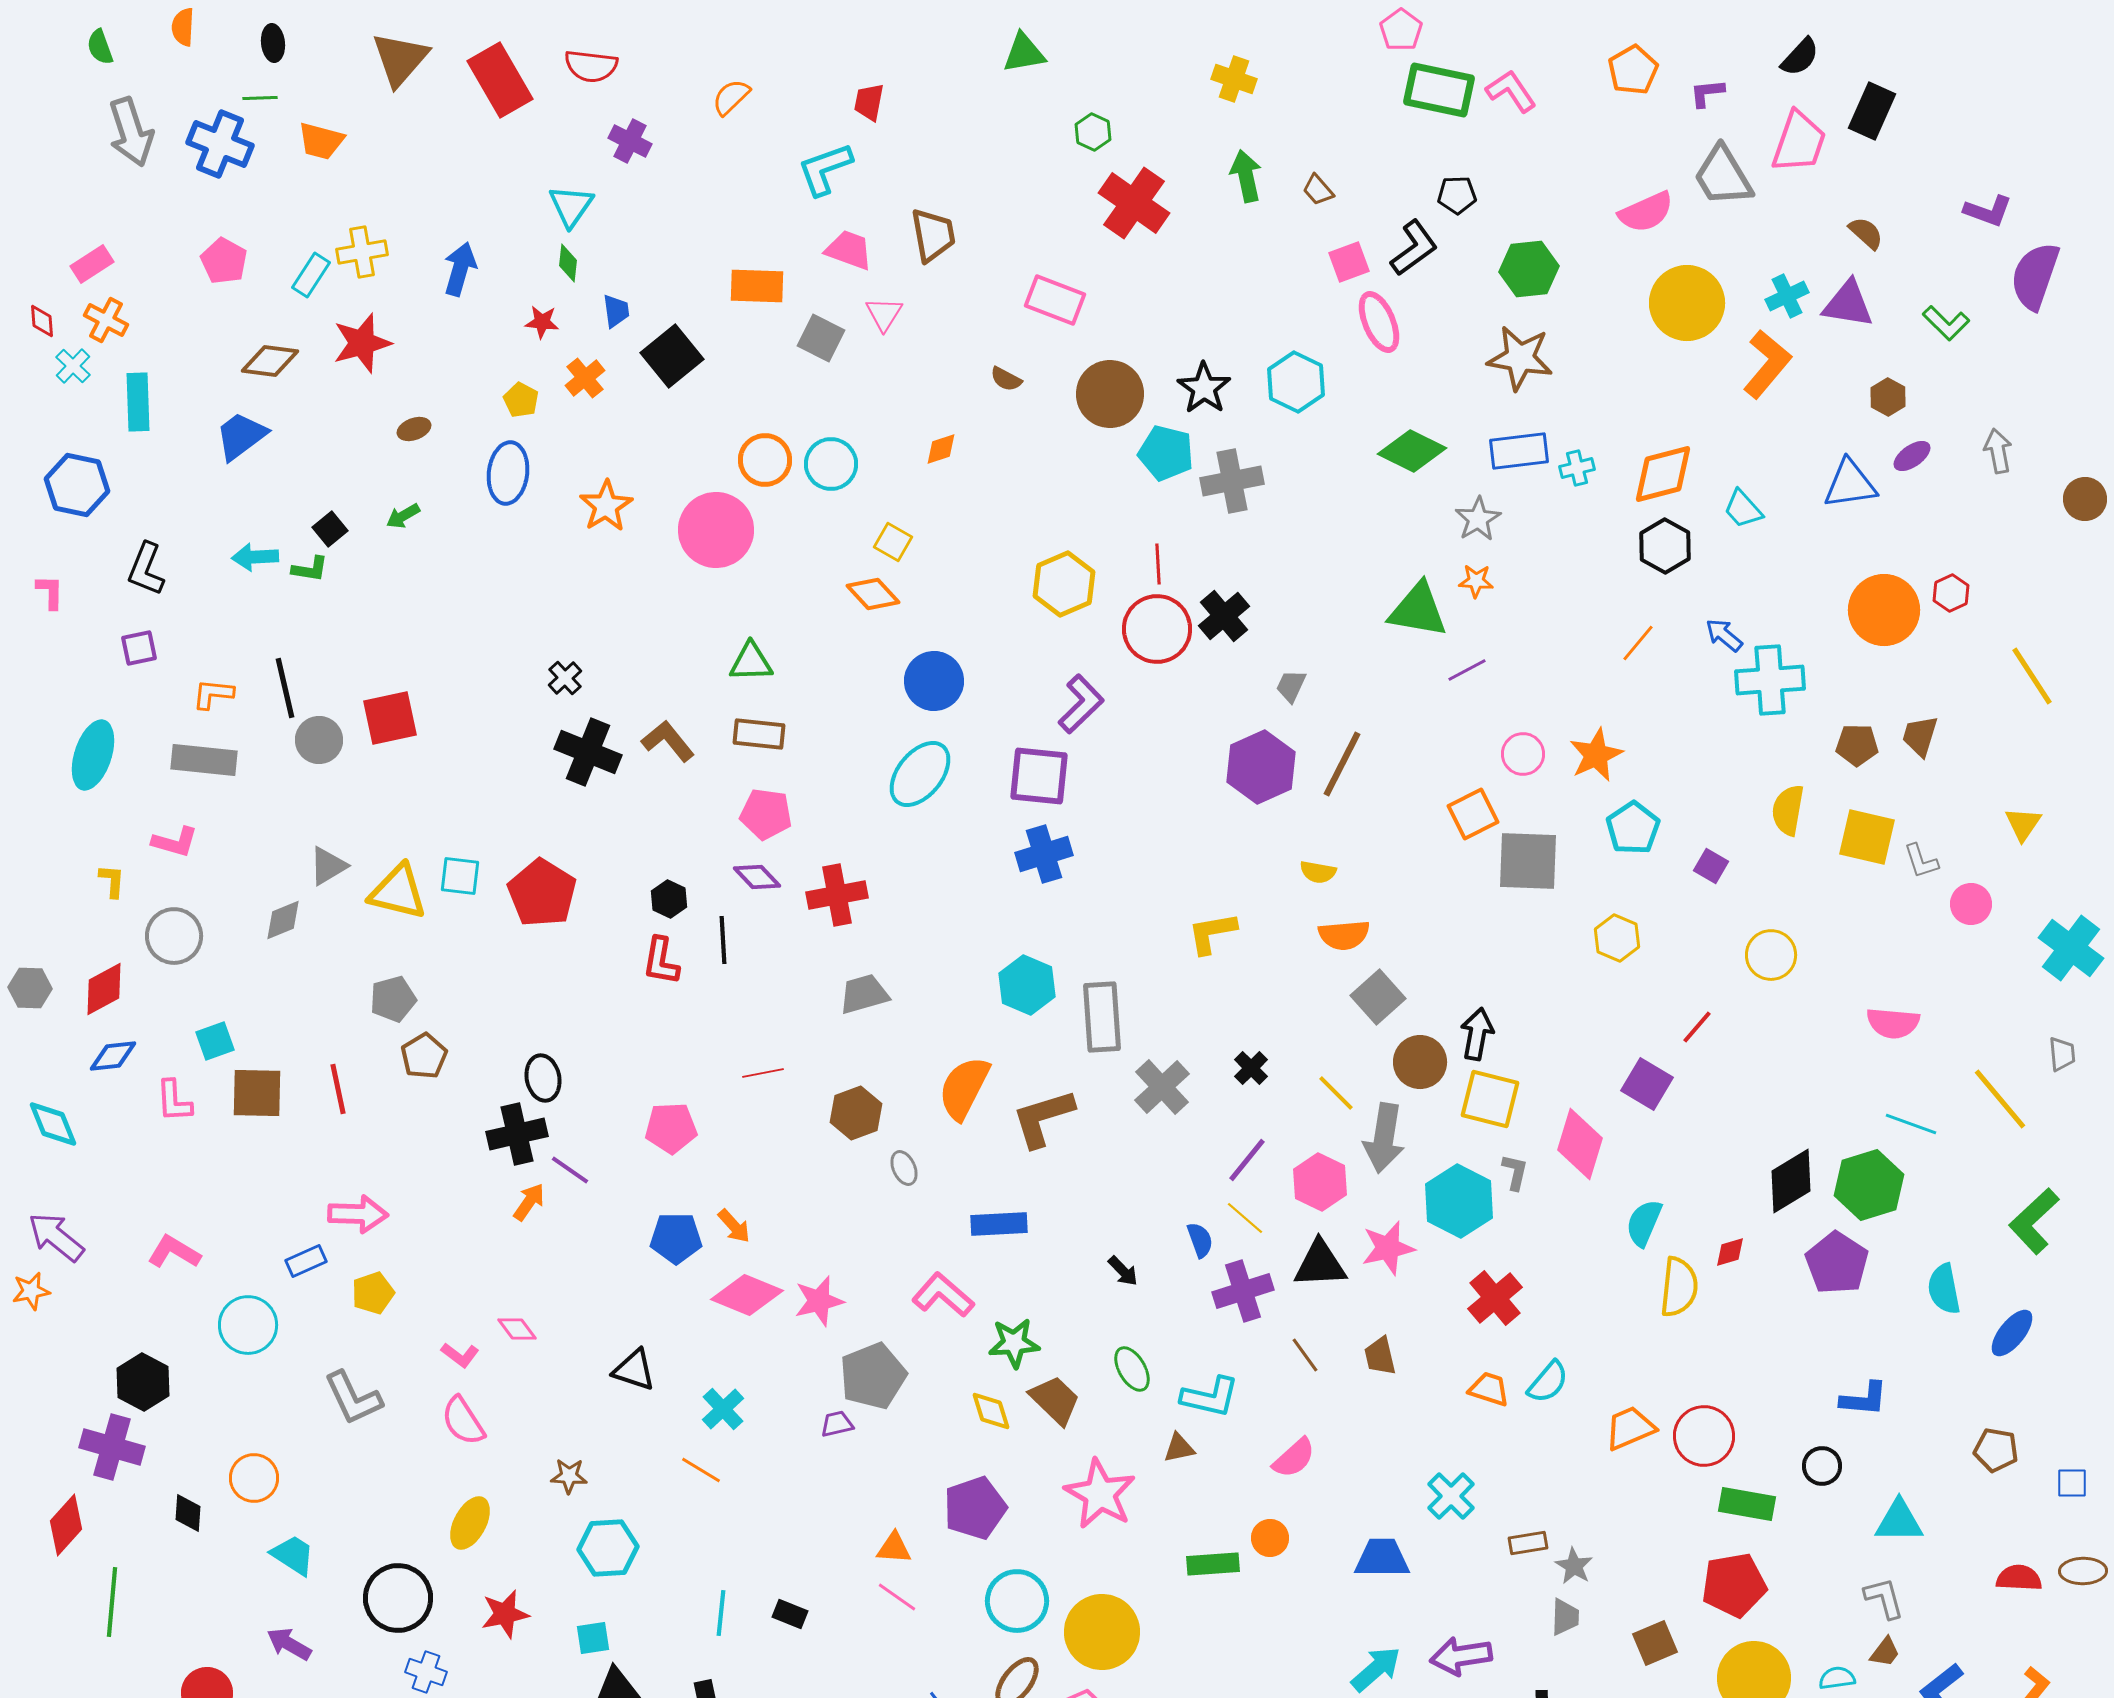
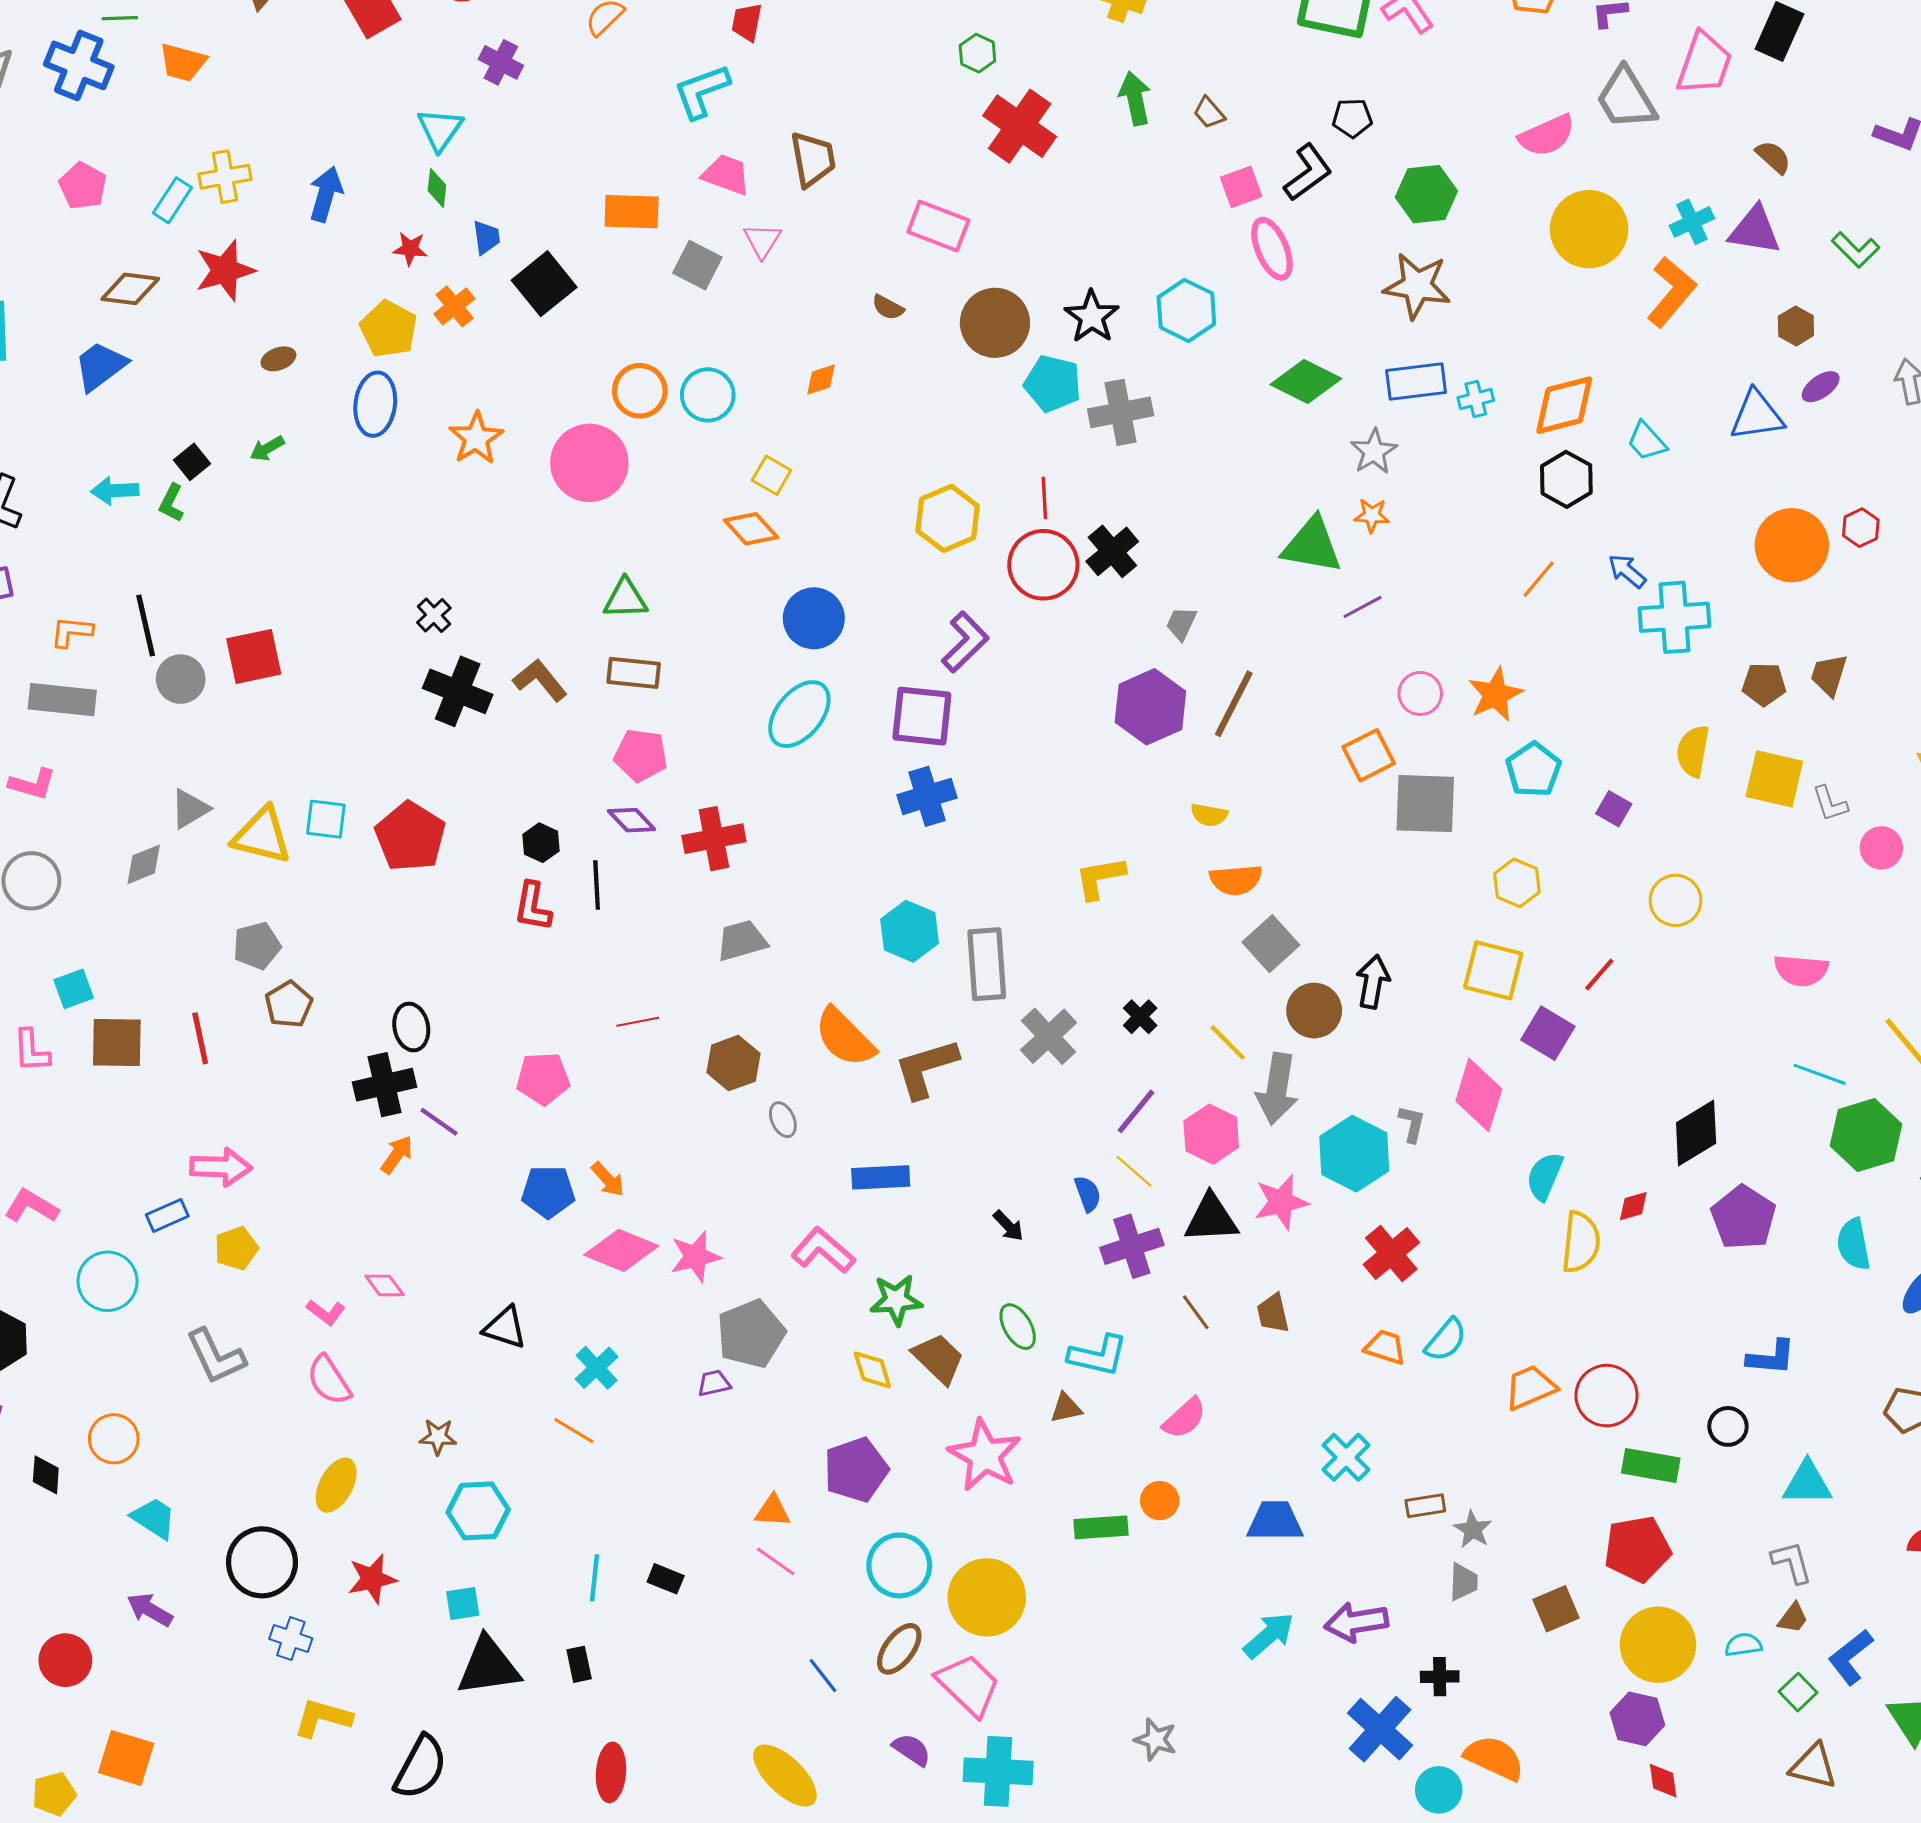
yellow pentagon: (521, 400) -> (389, 329), size x1.6
green L-shape: (310, 569) -> (171, 503), turned 108
orange semicircle: (964, 1088) -> (845, 1037), turned -72
yellow square: (1490, 1099) -> (1493, 970), moved
green hexagon: (1869, 1185) -> (1866, 1135), moved

